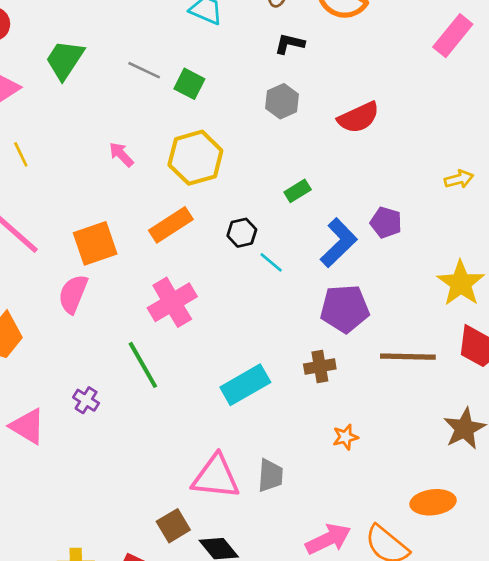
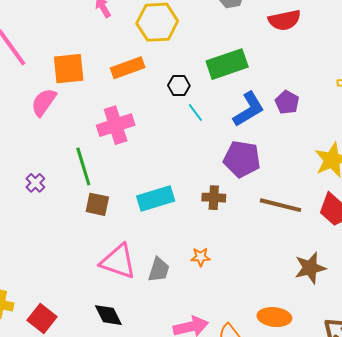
green rectangle: (298, 191) -> (227, 64), size x2.0
orange star: (345, 437) -> (201, 257), moved
brown square: (173, 526) -> (97, 204), moved, turned 30

